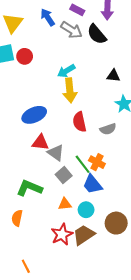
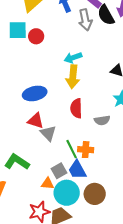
gray arrow: (71, 30) -> (85, 20), turned 35
black semicircle: (97, 34) -> (106, 15), moved
orange cross: (97, 162) -> (86, 150), turned -35
gray square: (64, 175) -> (59, 171), moved
cyan circle: (86, 210) -> (67, 193), size x1.6
brown circle: (116, 223) -> (95, 194), moved

